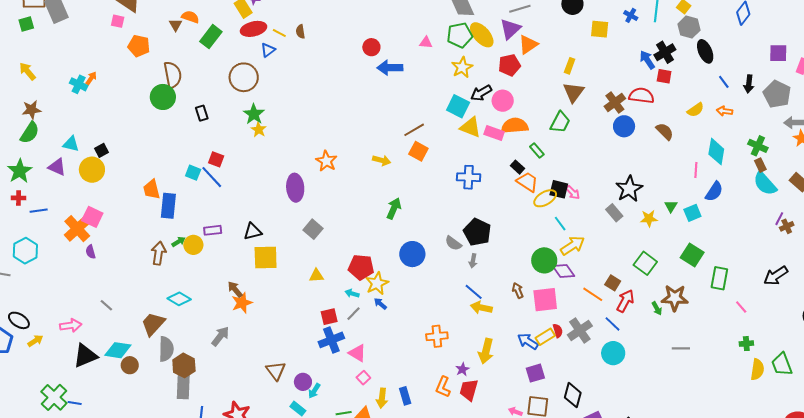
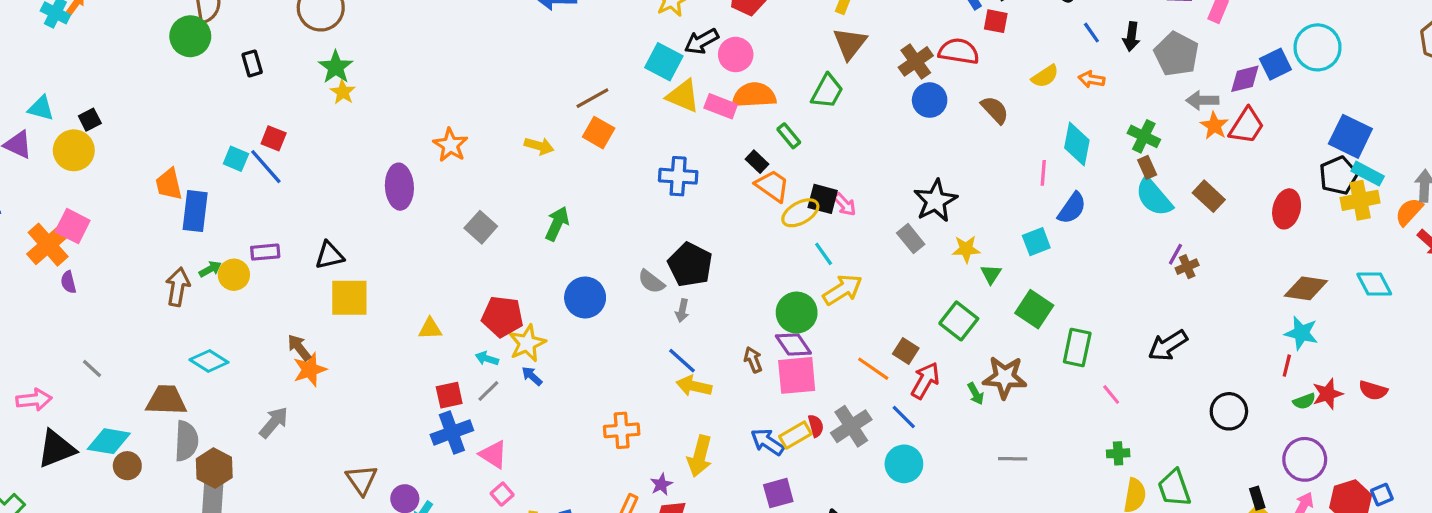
green triangle: (671, 206) -> (991, 274), moved
gray square: (313, 229) -> (481, 227), moved
purple diamond: (563, 271) -> (793, 344), moved
brown trapezoid: (153, 324) -> (166, 400), turned 48

